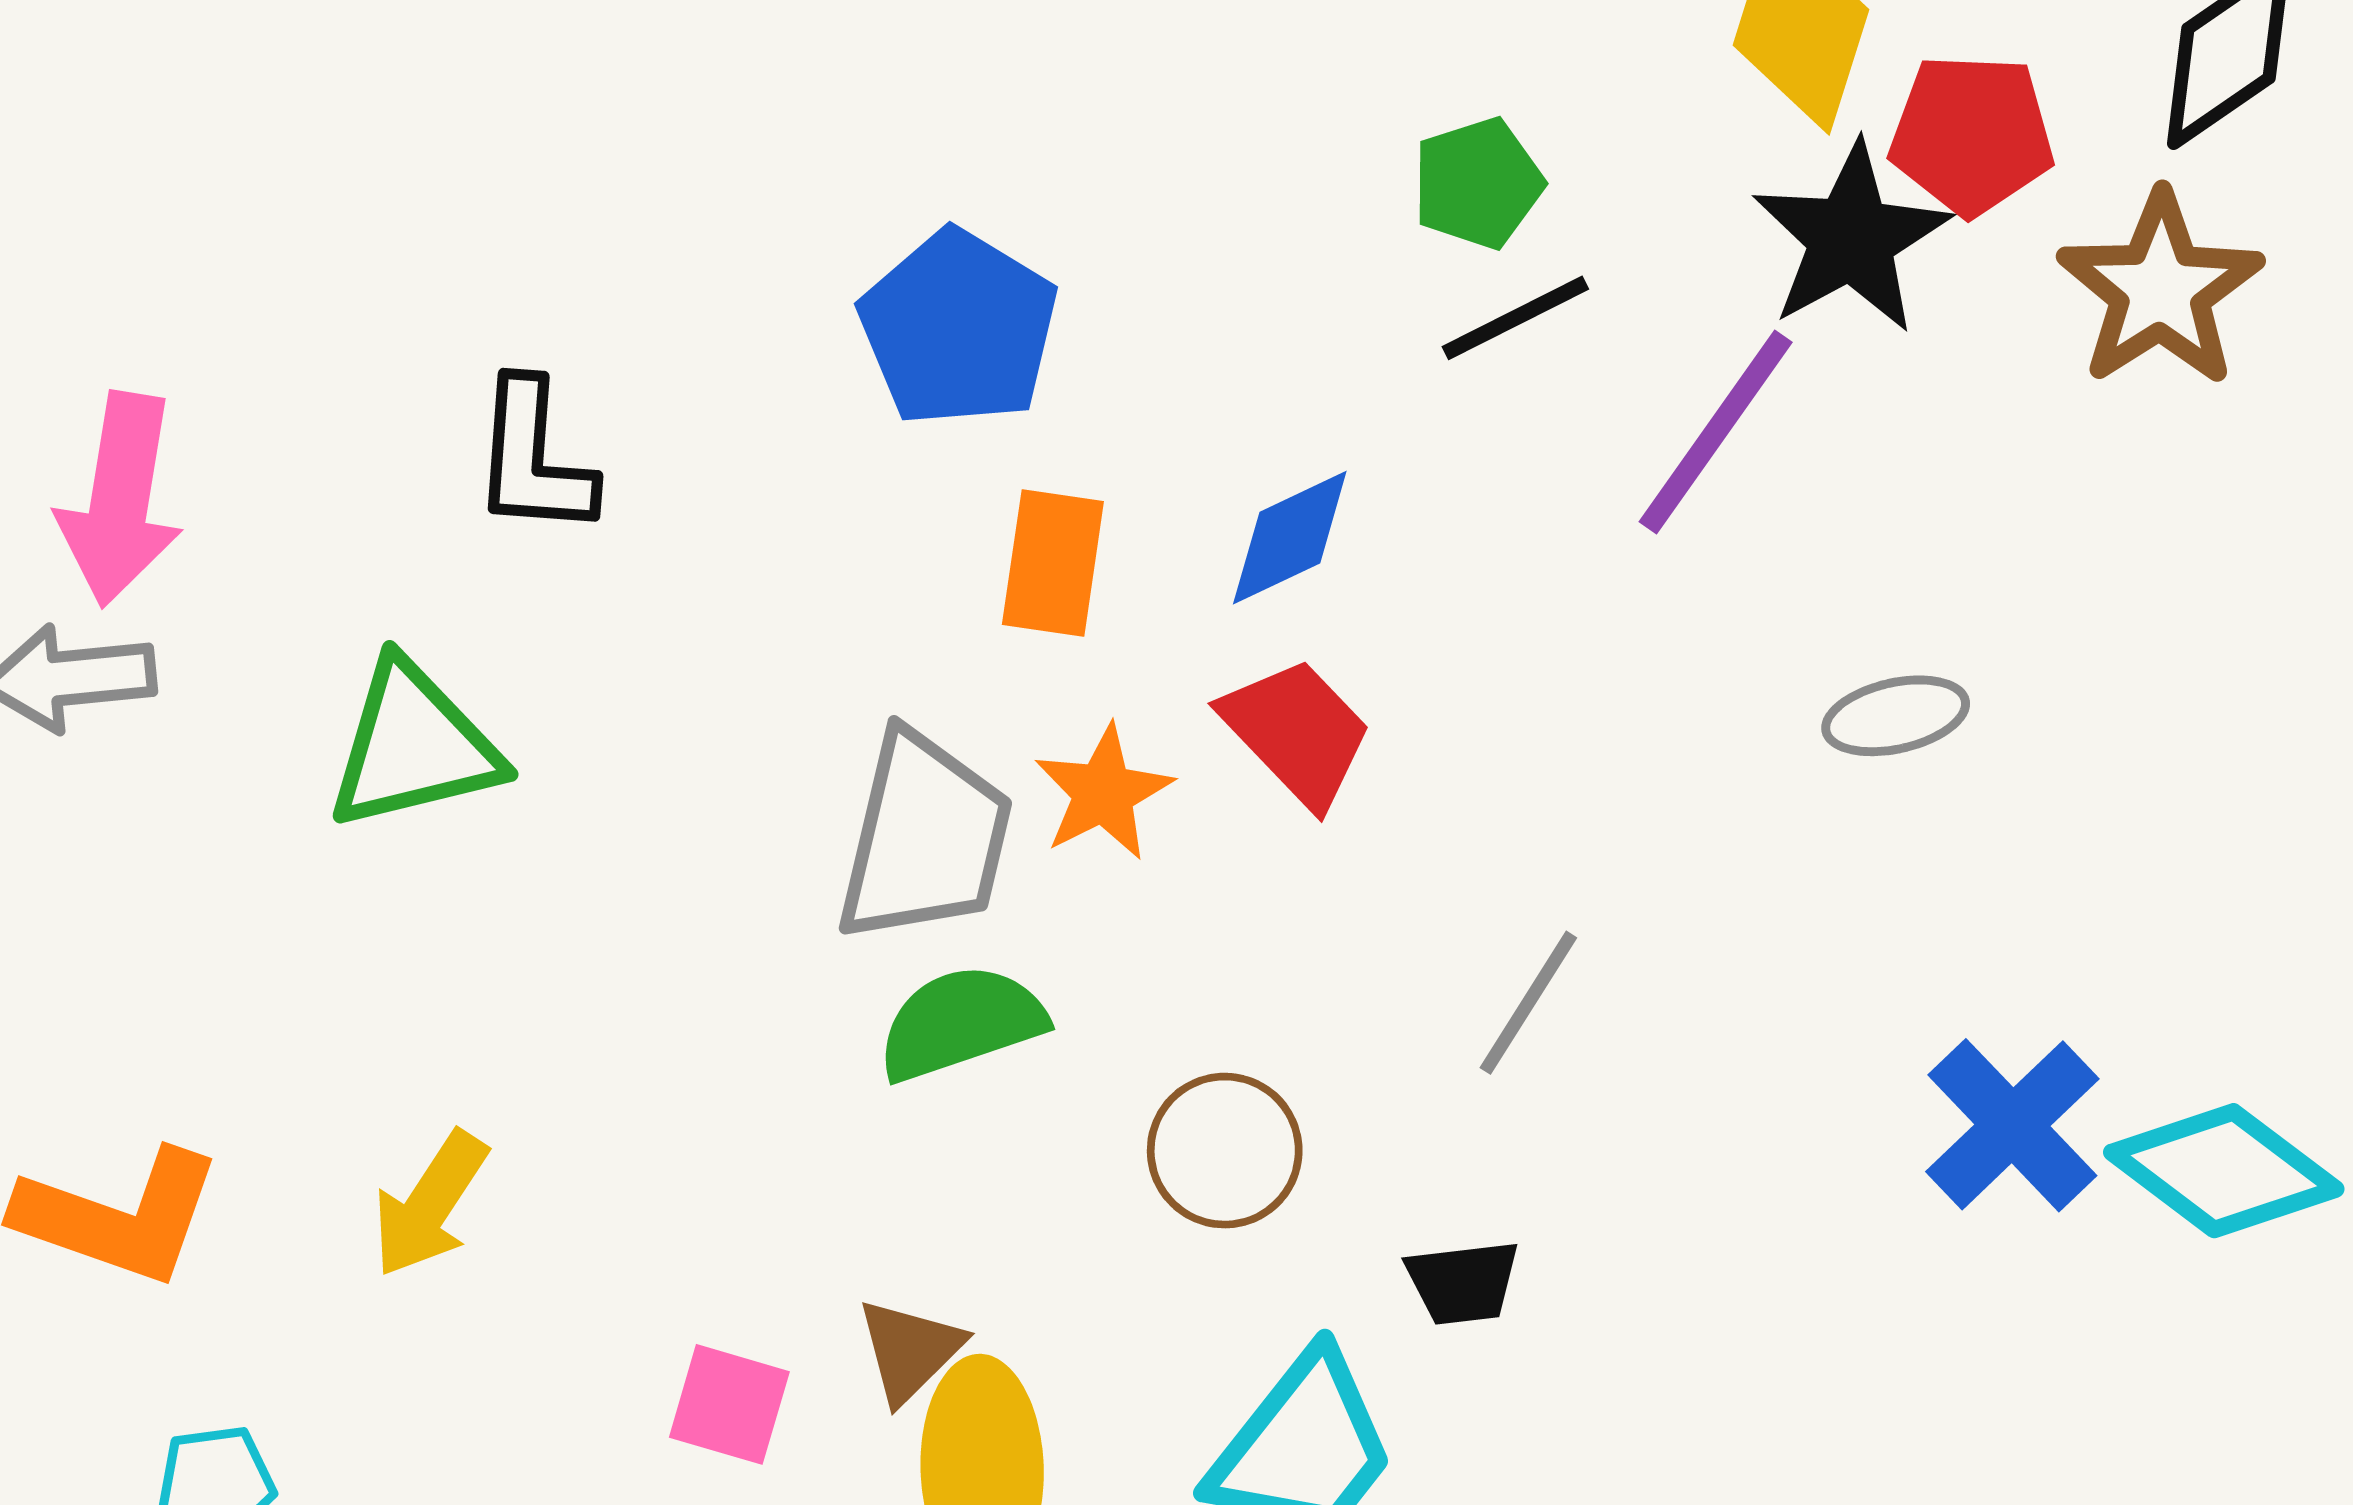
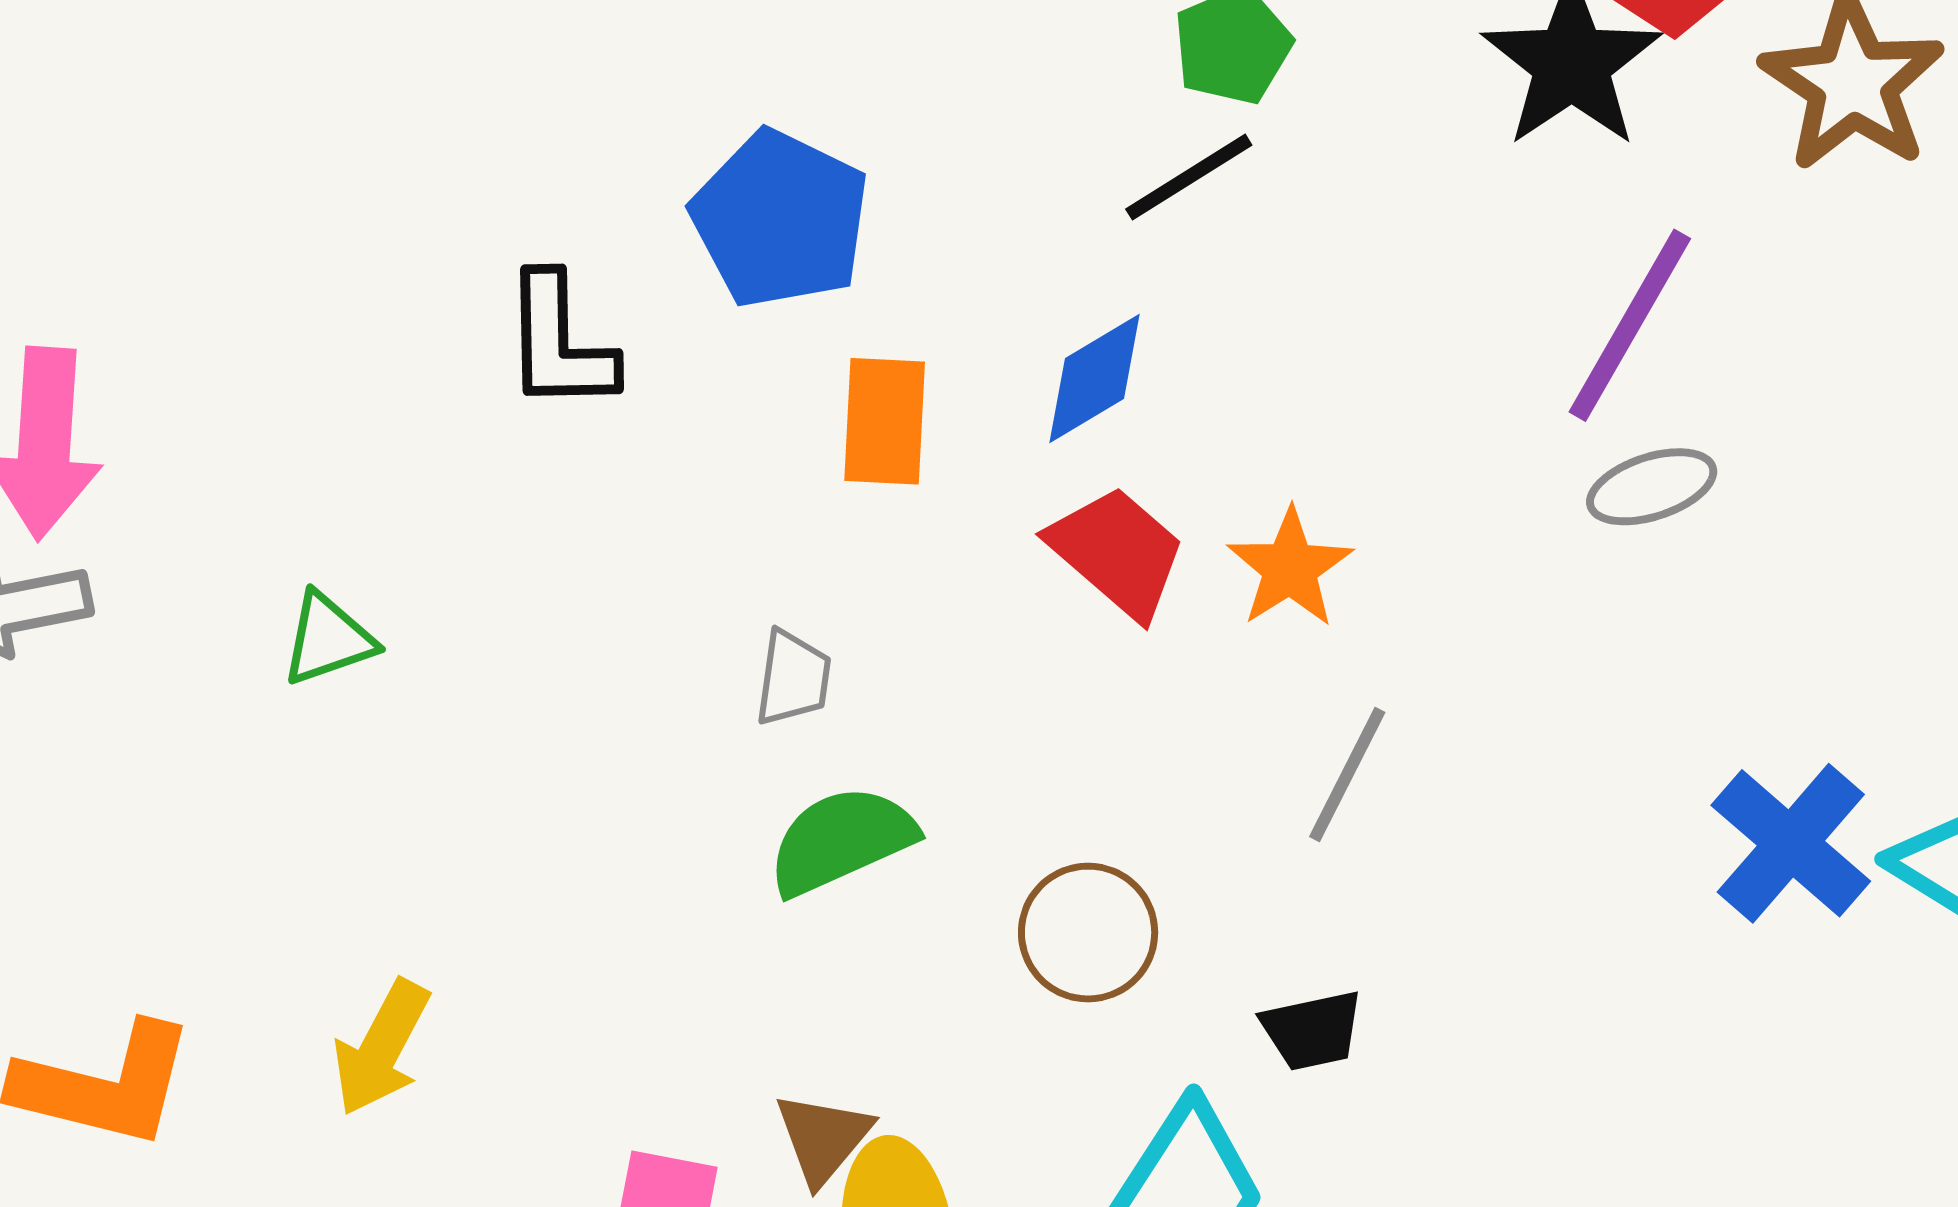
black line: (1515, 318) -> (1189, 177), moved
purple line: (1716, 432) -> (1630, 325), moved
black L-shape: (533, 458) -> (559, 343), moved
green triangle: (414, 746) -> (328, 639), size x0.6
orange star: (1103, 793) -> (1290, 568), moved
gray trapezoid: (925, 838) -> (793, 678), size x0.5

